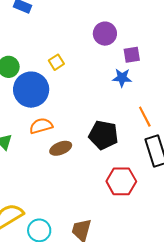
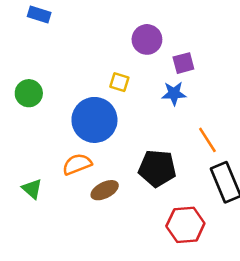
yellow square: (56, 62) -> (119, 82), moved, turned -35
blue circle: (31, 90) -> (94, 120), moved

